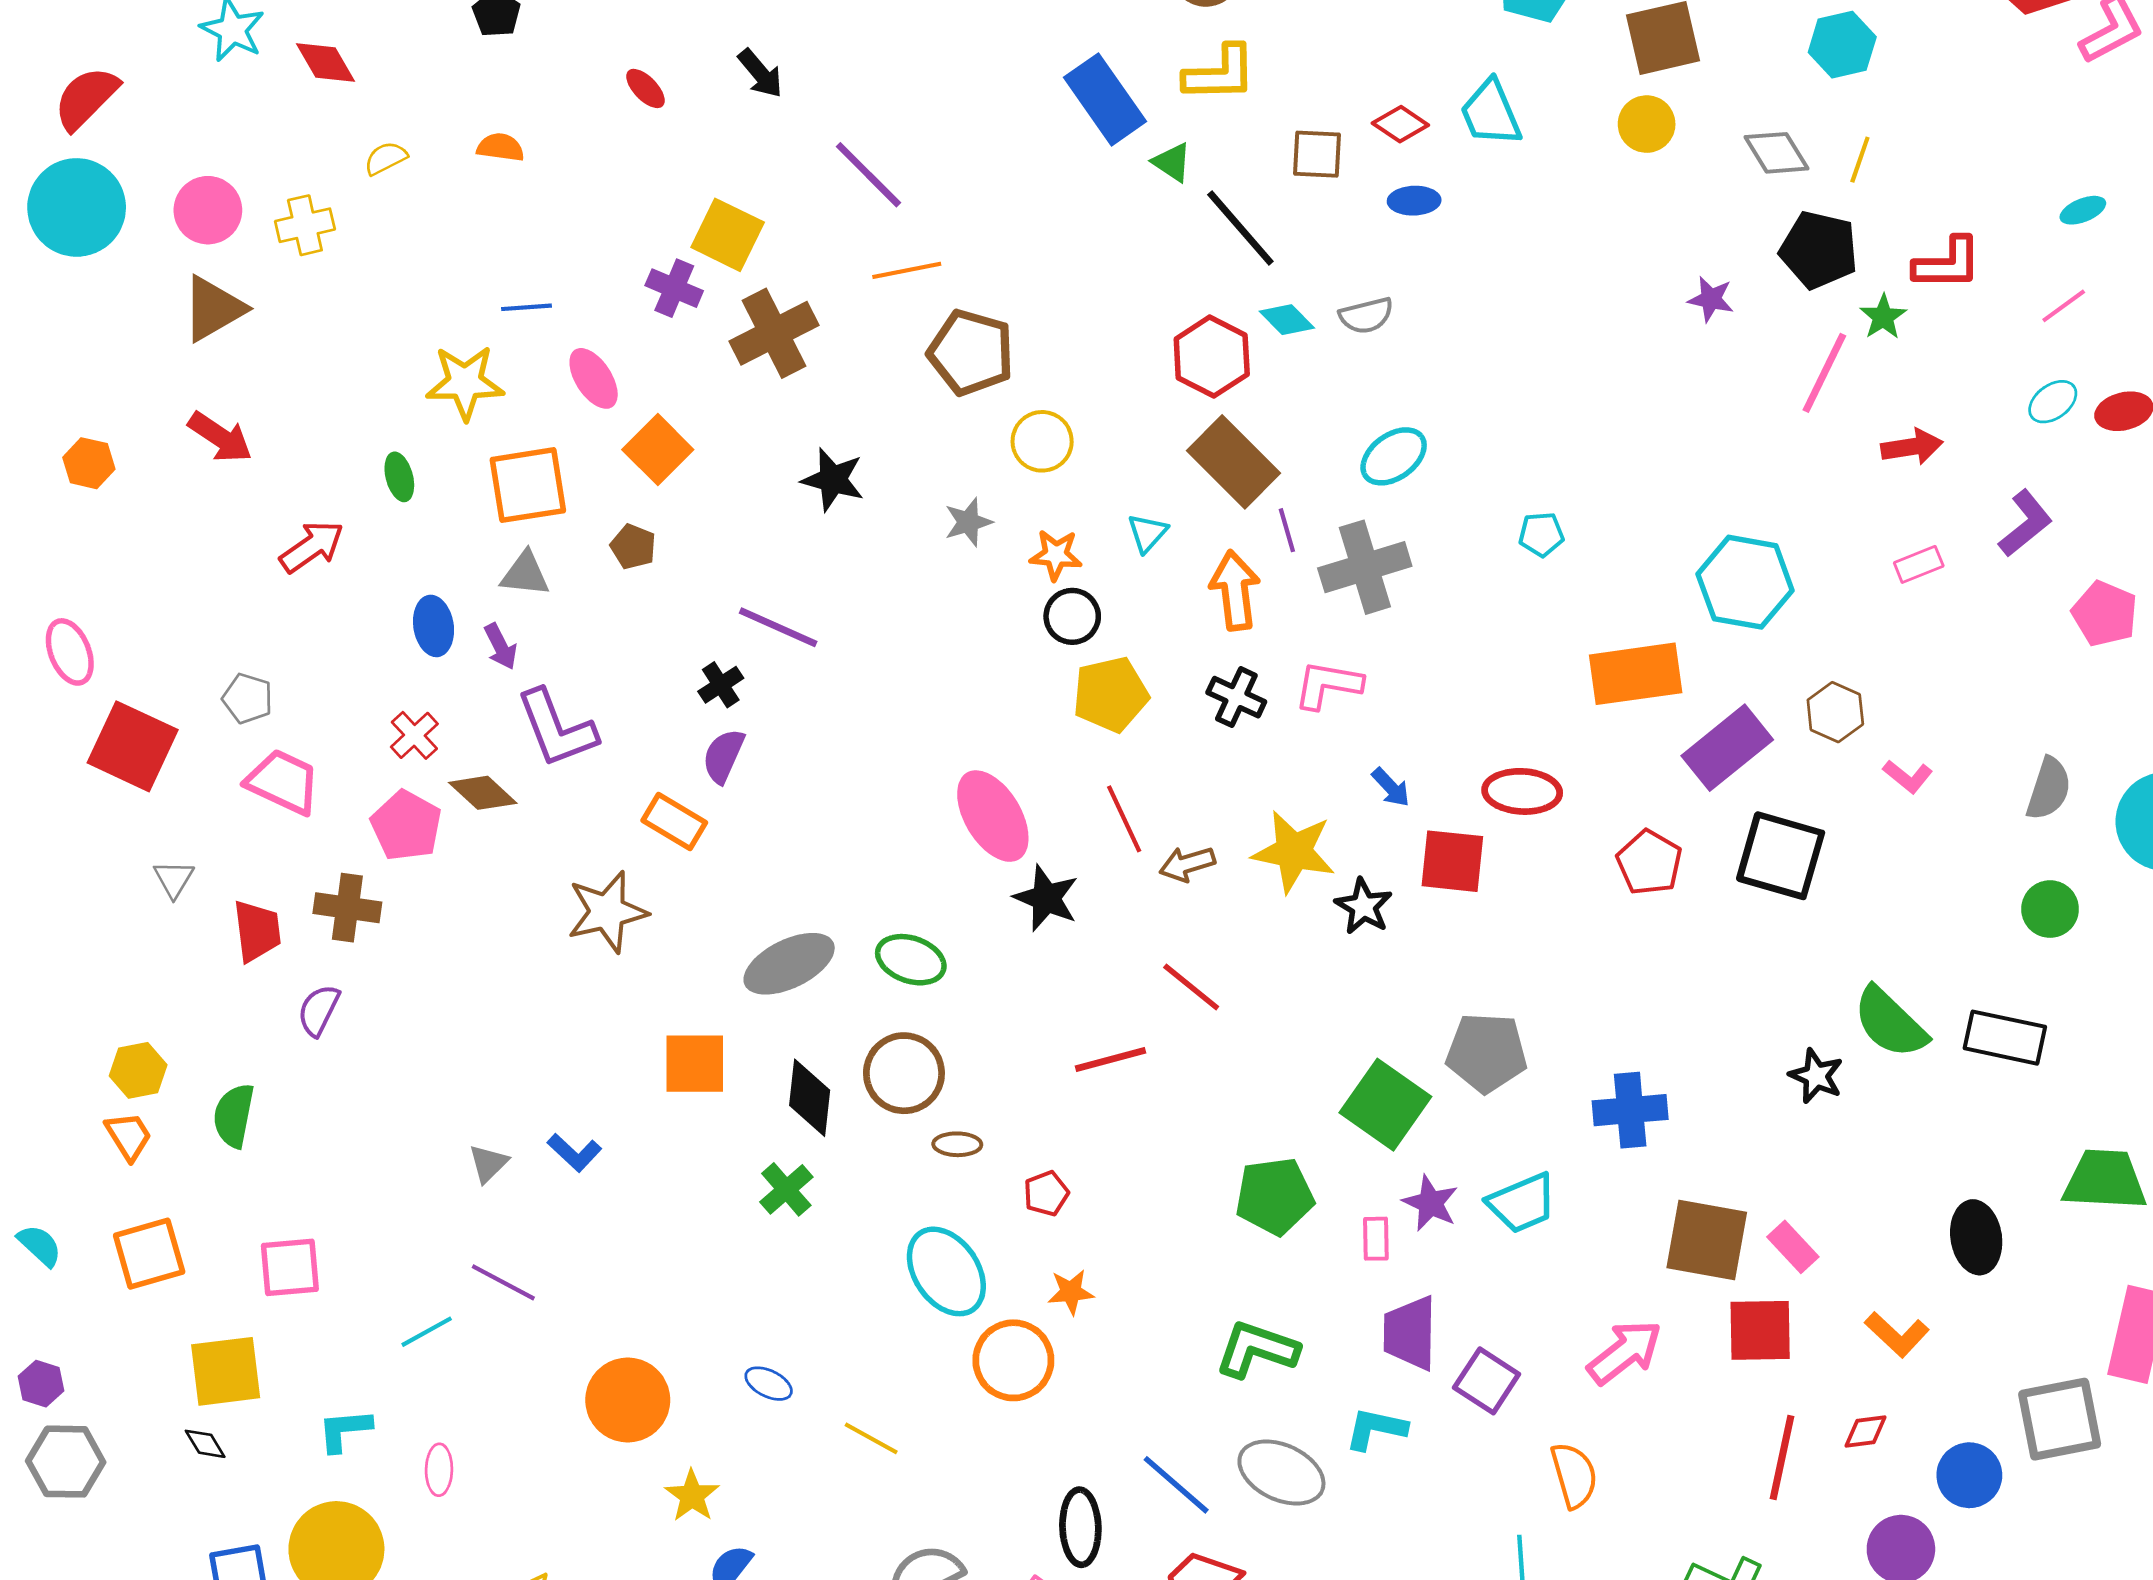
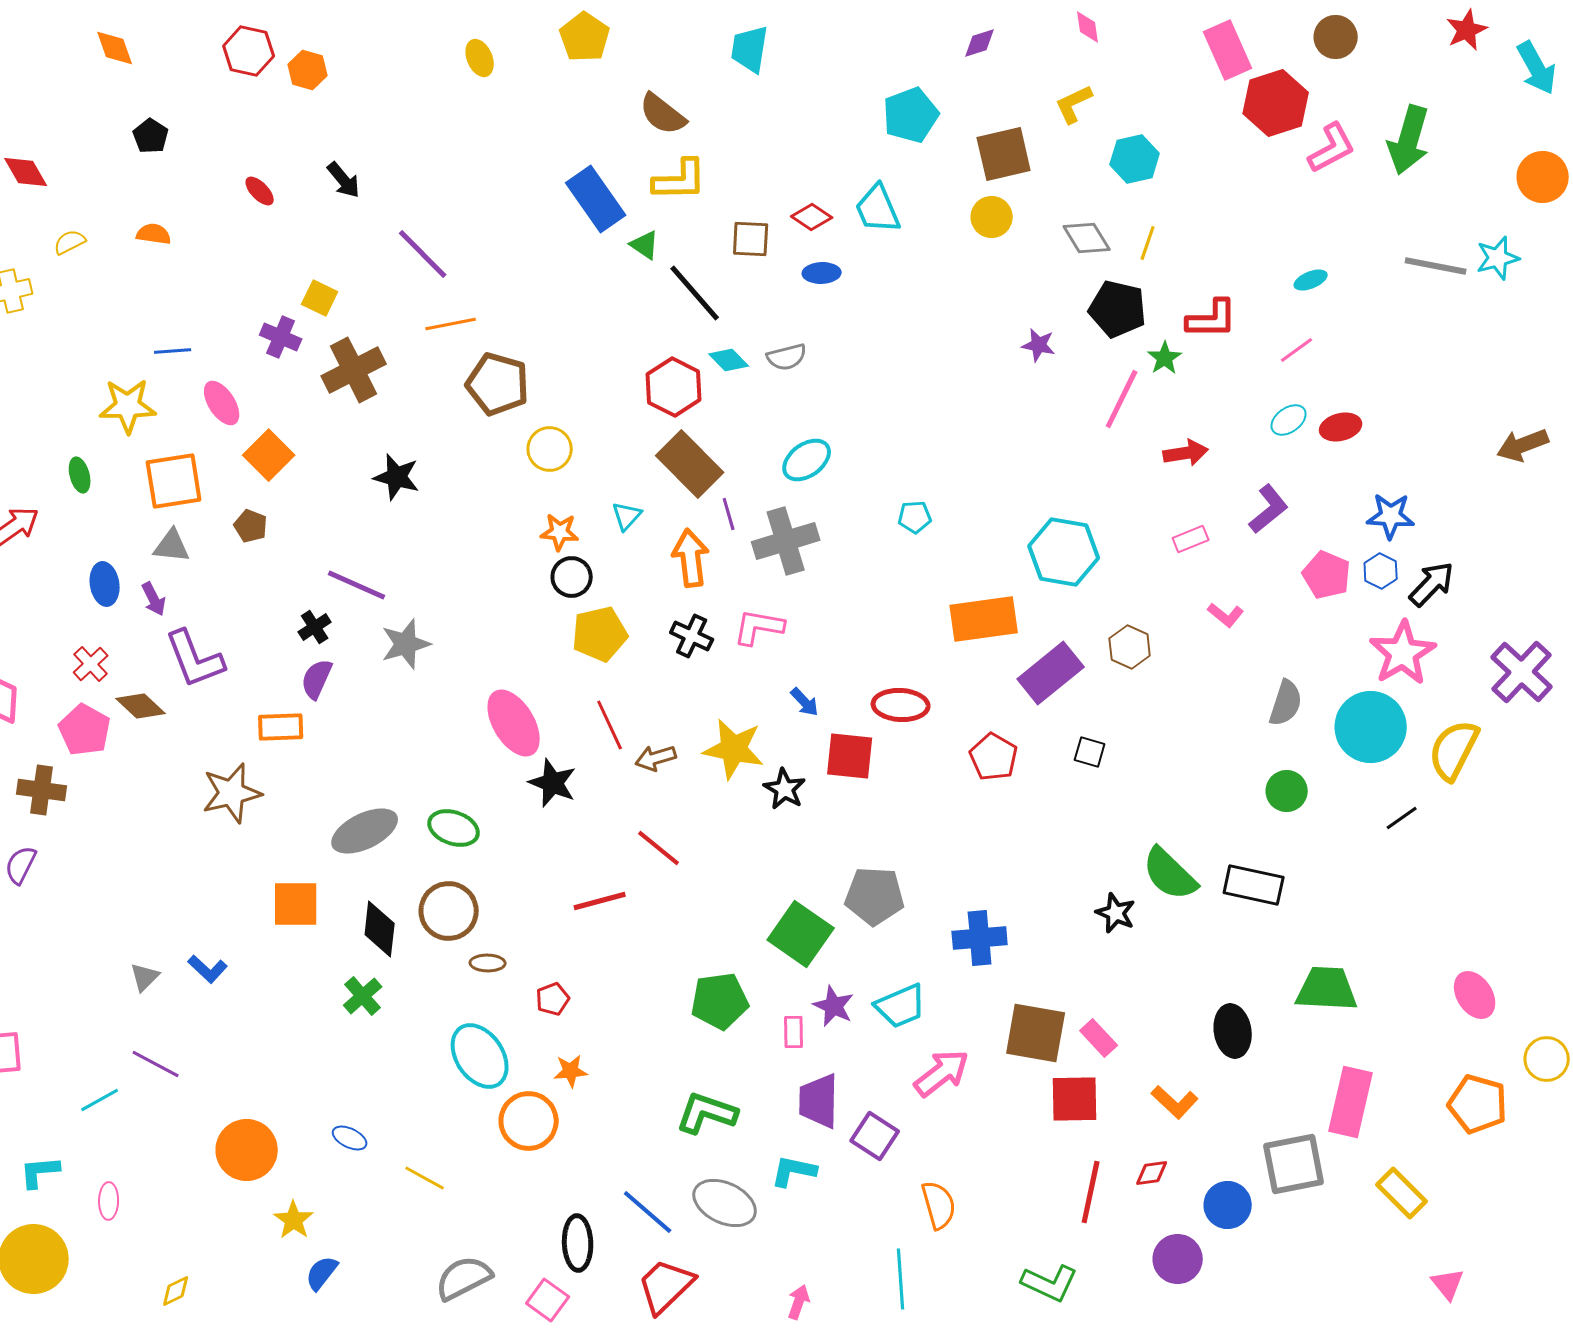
yellow square: (728, 235) -> (320, 298), size x0.7
gray star: (968, 522) -> (406, 644), moved, size x1.4
pink L-shape: (1908, 776) -> (1226, 615), moved
orange rectangle: (674, 822) -> (281, 727), turned -33
black square: (1781, 856) -> (1090, 752), size x0.5
pink arrow: (1625, 1352) -> (942, 1073), moved

